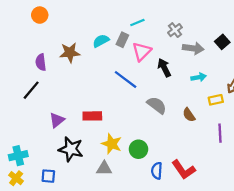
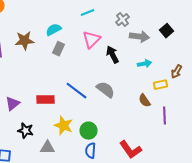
gray rectangle: (122, 40) -> (58, 49), moved
blue line: (126, 79) -> (76, 91), moved
brown semicircle: (189, 115) -> (144, 101), moved
black star: (71, 149) -> (26, 131), size x0.7
gray triangle: (104, 169) -> (48, 148), moved
blue semicircle: (157, 171) -> (90, 151), moved

